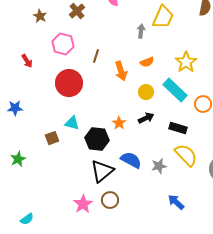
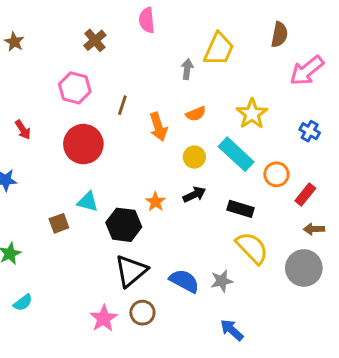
brown star: (40, 16) -> (14, 42), moved
red arrow: (27, 61) -> (23, 130), moved
blue semicircle: (131, 160) -> (184, 281), moved
gray star: (159, 166) -> (222, 281), moved
blue arrow: (176, 202) -> (232, 330), moved
cyan semicircle: (27, 219) -> (23, 303), moved

